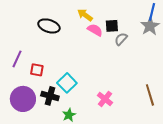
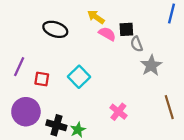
gray star: (150, 26) -> (151, 65), moved
gray semicircle: (121, 39) -> (137, 44), turned -64
cyan square: (67, 83) -> (79, 77), moved
black cross: (50, 96) -> (56, 125), moved

